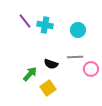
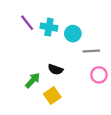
cyan circle: (78, 30) -> (73, 34), moved
gray line: (75, 57) -> (91, 51), moved

